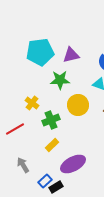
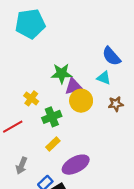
cyan pentagon: (40, 52) -> (30, 24), moved
purple triangle: (71, 55) -> (73, 87), moved
gray arrow: (23, 165) -> (21, 166), turned -126

